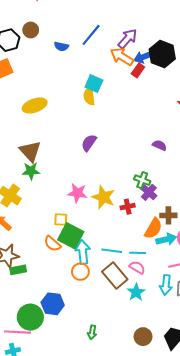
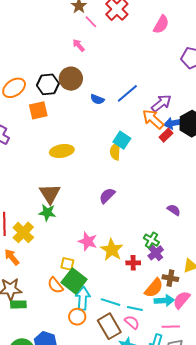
brown circle: (31, 30) -> (71, 79), size x1.5

